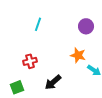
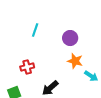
purple circle: (86, 26) -> (70, 38), moved

